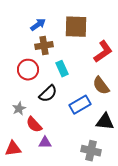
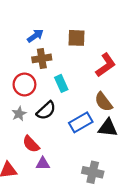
brown square: (76, 27) -> (76, 38), size x0.7
gray star: (19, 109) -> (19, 114), moved
black triangle: (105, 122) -> (108, 128), moved

